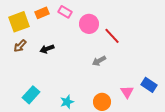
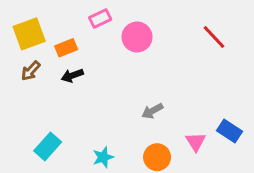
pink rectangle: (65, 12) -> (100, 18), turned -56
orange rectangle: (42, 13) -> (66, 48), moved
red line: (112, 36) -> (214, 37), moved
gray arrow: (99, 61) -> (152, 111), moved

